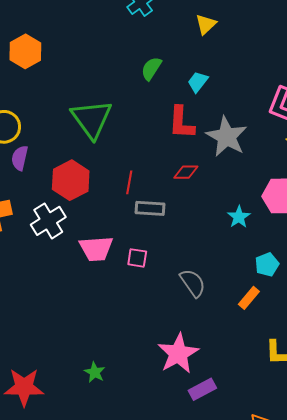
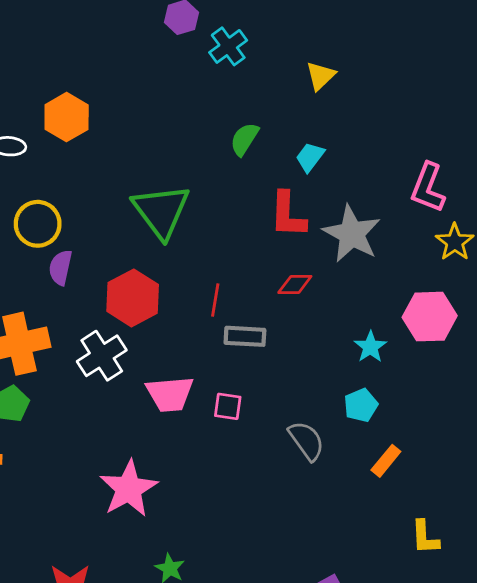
cyan pentagon: (267, 265) -> (361, 405), moved
pink star: (178, 353) -> (129, 489), moved

